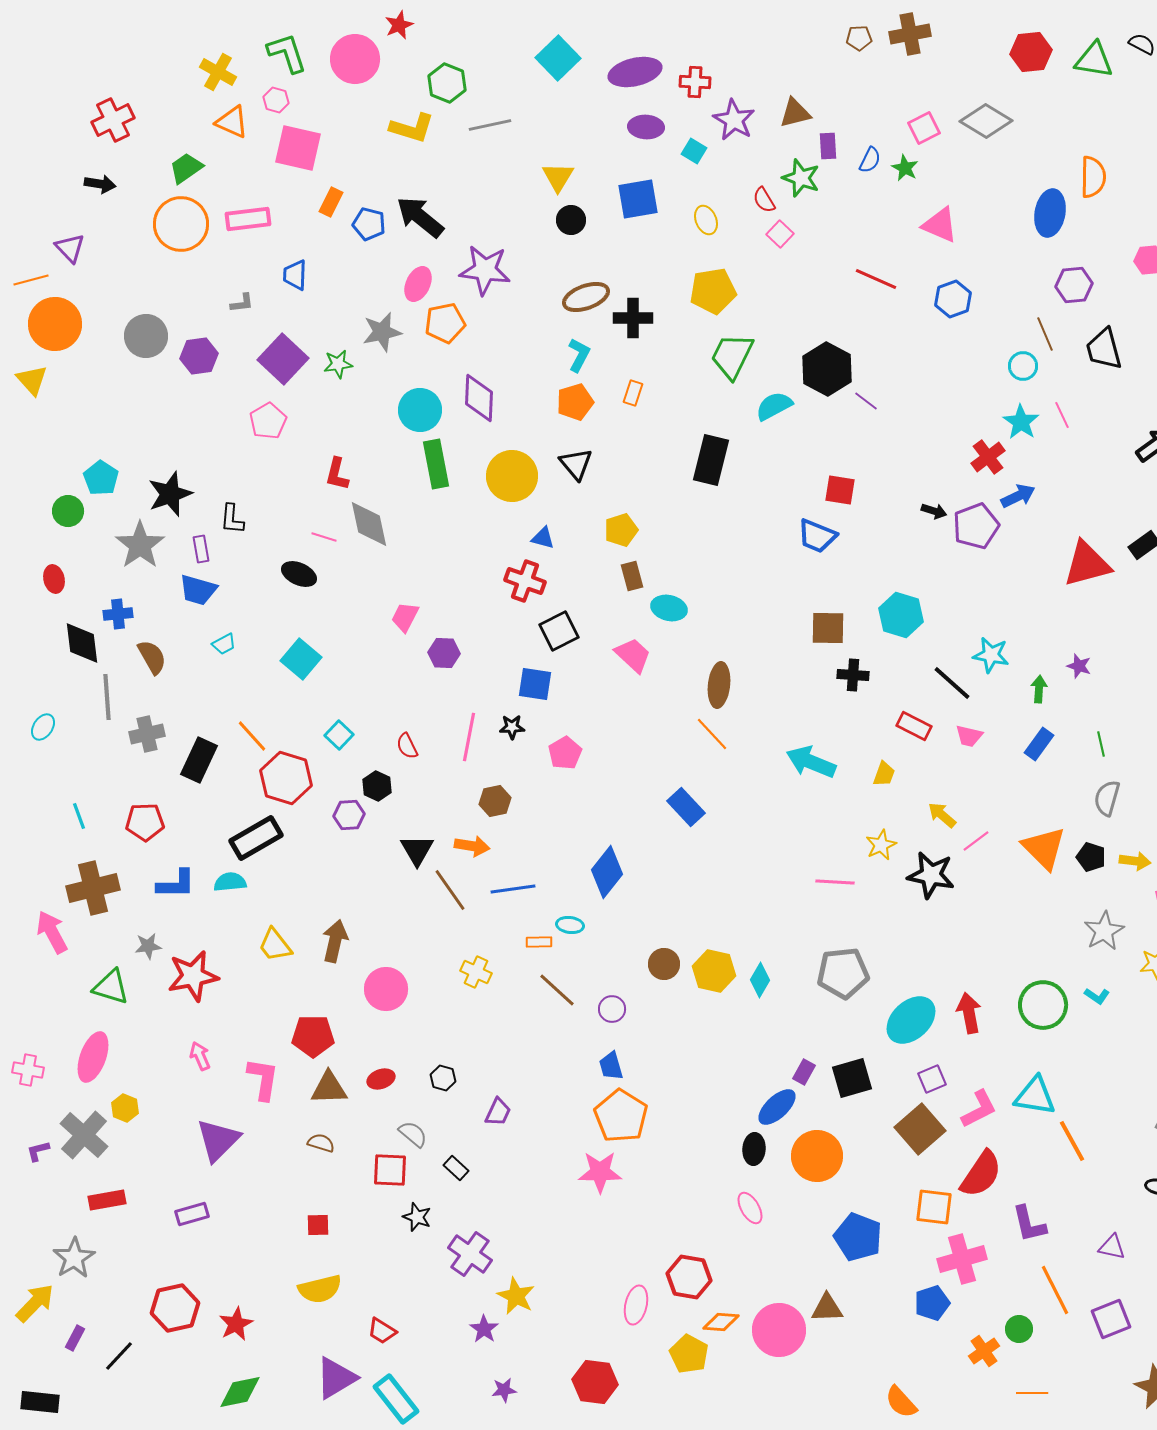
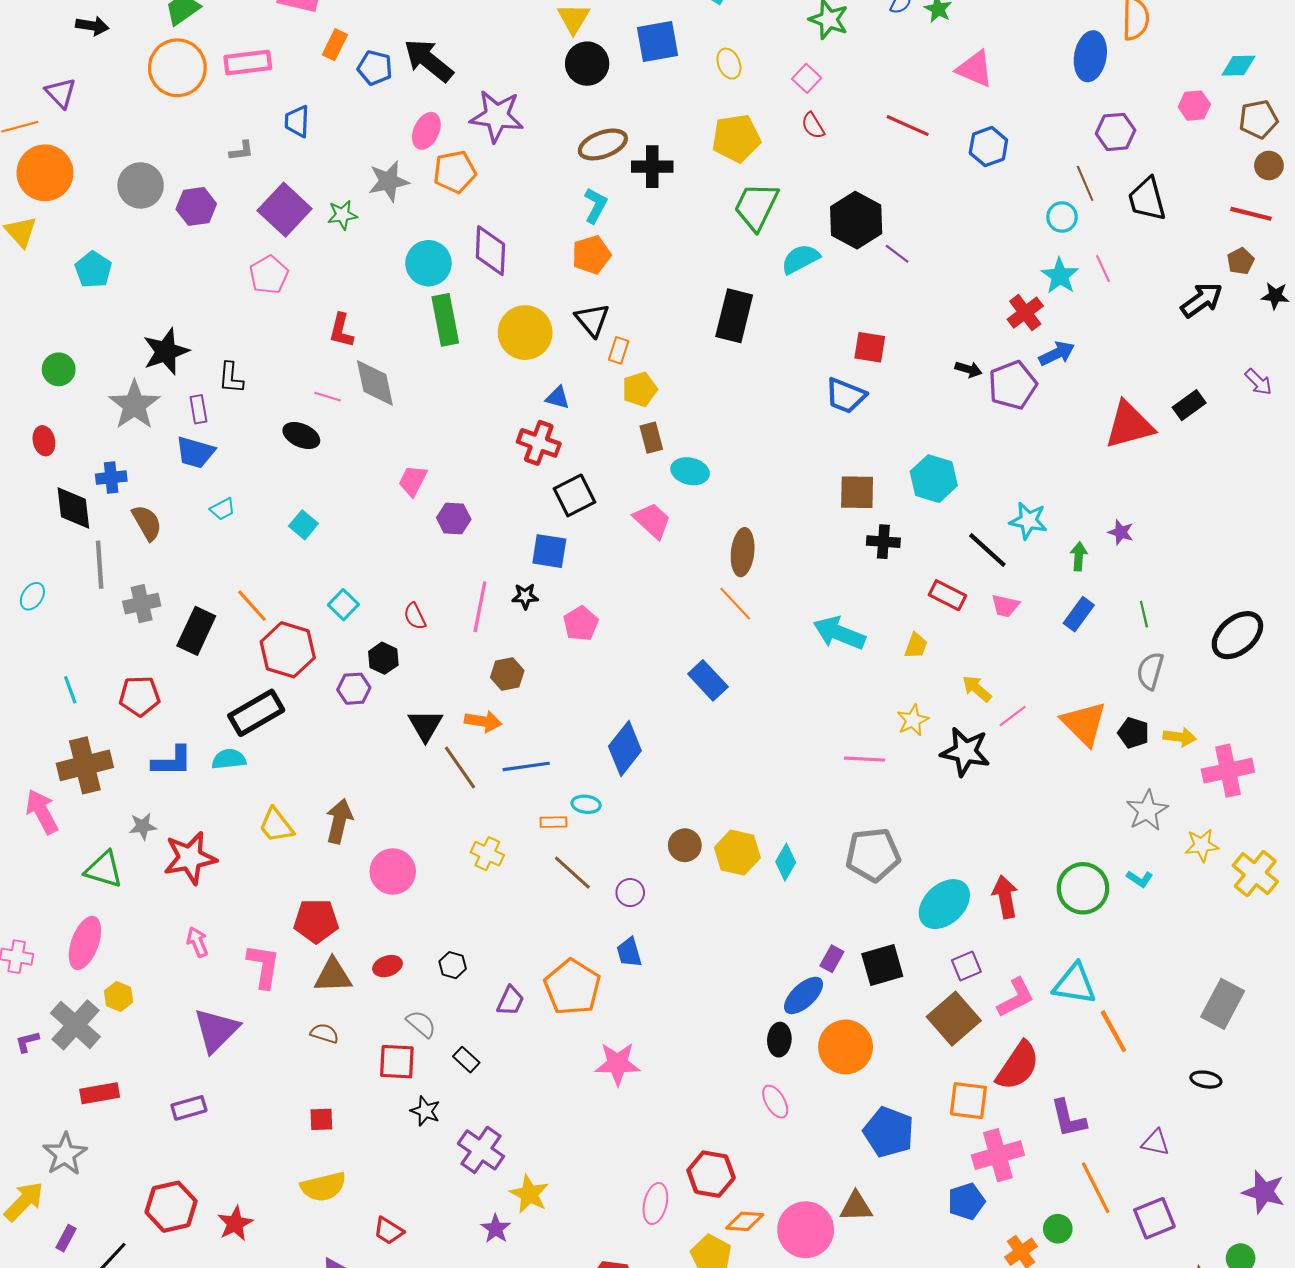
red semicircle: (764, 200) -> (813, 126), moved
black circle: (571, 220) -> (587, 64), size x1.4
orange rectangle: (633, 393) -> (619, 350), moved
cyan pentagon: (101, 478) -> (93, 270), moved
cyan square: (301, 659) -> (303, 525), size x0.7
orange pentagon: (621, 1116) -> (572, 987), moved

